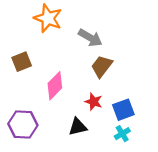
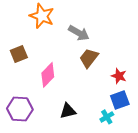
red star: (94, 102) -> (119, 76), moved
blue square: (123, 110) -> (120, 100), moved

